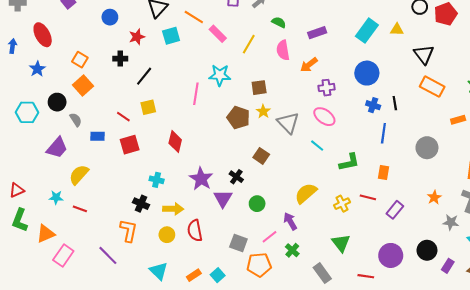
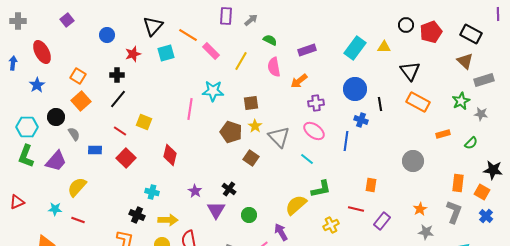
black line: (144, 76) -> (118, 99), moved
black line: (395, 103) -> (380, 104), moved
yellow square: (148, 107) -> (144, 122), turned 35
blue line: (383, 133) -> (346, 141), moved
red square: (130, 145) -> (126, 158), turned -30
brown square: (261, 156) -> (251, 158), moved
green L-shape: (349, 162) -> (321, 189), moved
purple star: (201, 179) -> (195, 191), size x0.6
yellow cross: (342, 204) -> (331, 225), moved
green L-shape: (20, 220) -> (26, 156), moved
gray star: (451, 222) -> (426, 232), moved

